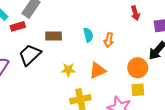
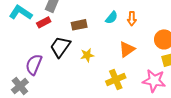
cyan semicircle: (88, 35) -> (112, 18), turned 64
yellow star: (68, 70) -> (87, 55), moved

